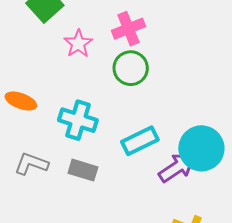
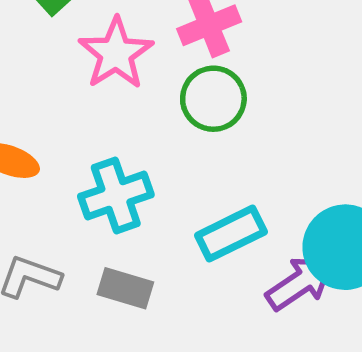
pink star: (78, 44) -> (116, 53), size x1.4
cyan cross: (78, 120) -> (116, 196), turned -36

